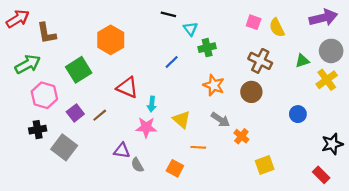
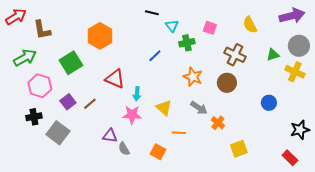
pink square: (254, 22) -> (210, 28), moved
yellow cross: (327, 80) -> (295, 72), turned -30

